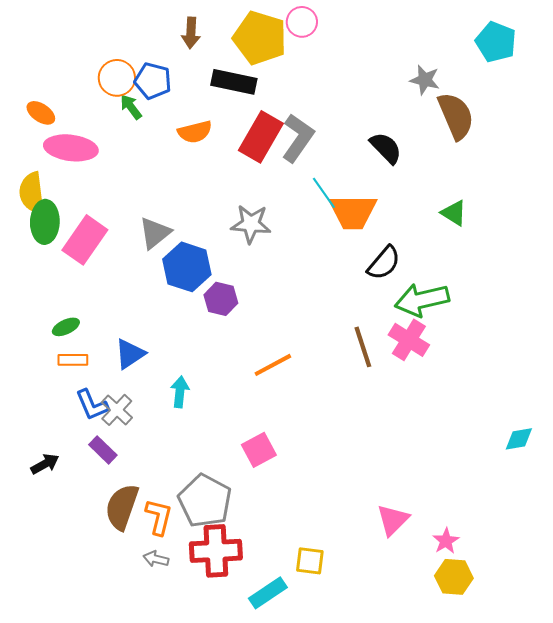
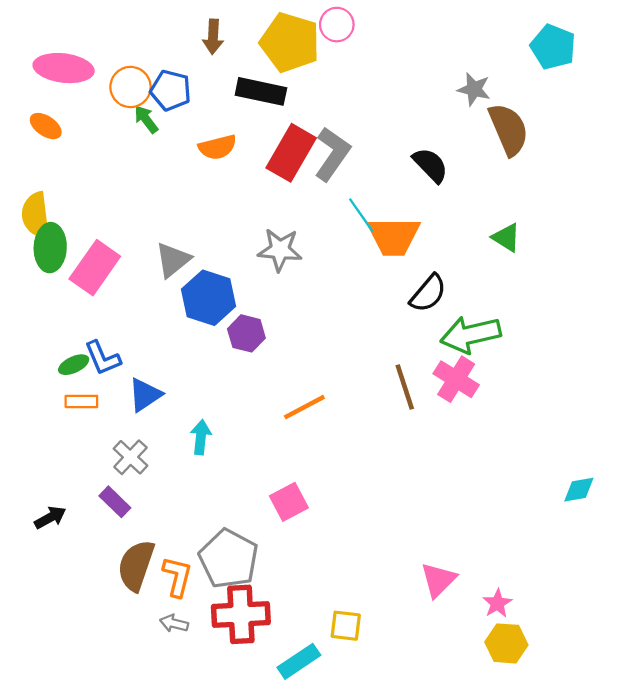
pink ellipse: (71, 148) -> (64, 68), moved
blue L-shape: (92, 405) -> (103, 358), moved

